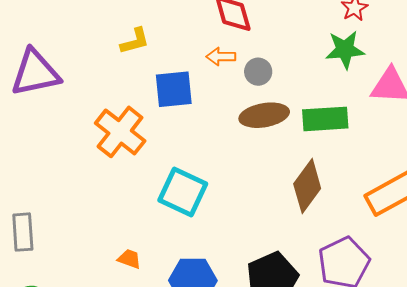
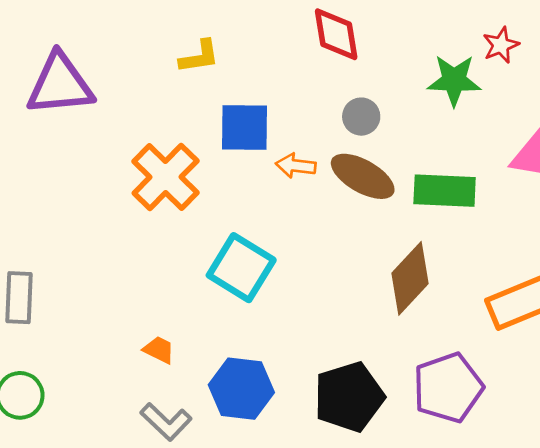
green star: (345, 50) -> (454, 80), moved
orange arrow: (221, 57) -> (296, 166), moved
brown ellipse: (264, 115) -> (363, 176), turned 33

